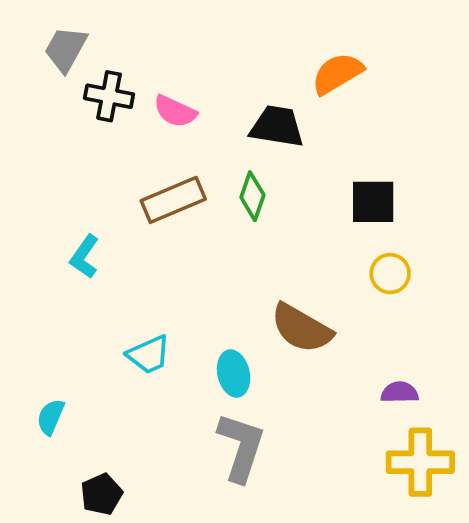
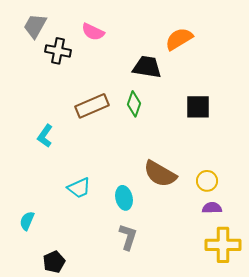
pink semicircle: (175, 111) -> (93, 32), moved
yellow circle: (390, 274) -> (207, 181), moved
gray L-shape: (241, 447) -> (128, 237), size x0.7

